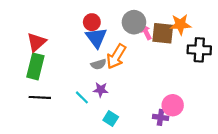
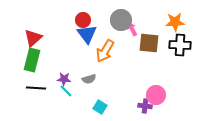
orange star: (180, 24) -> (175, 22), moved
brown square: (163, 33) -> (149, 43), moved
gray semicircle: (98, 64) -> (89, 79), moved
purple star: (101, 90) -> (64, 79), moved
cyan line: (82, 97) -> (66, 91), moved

